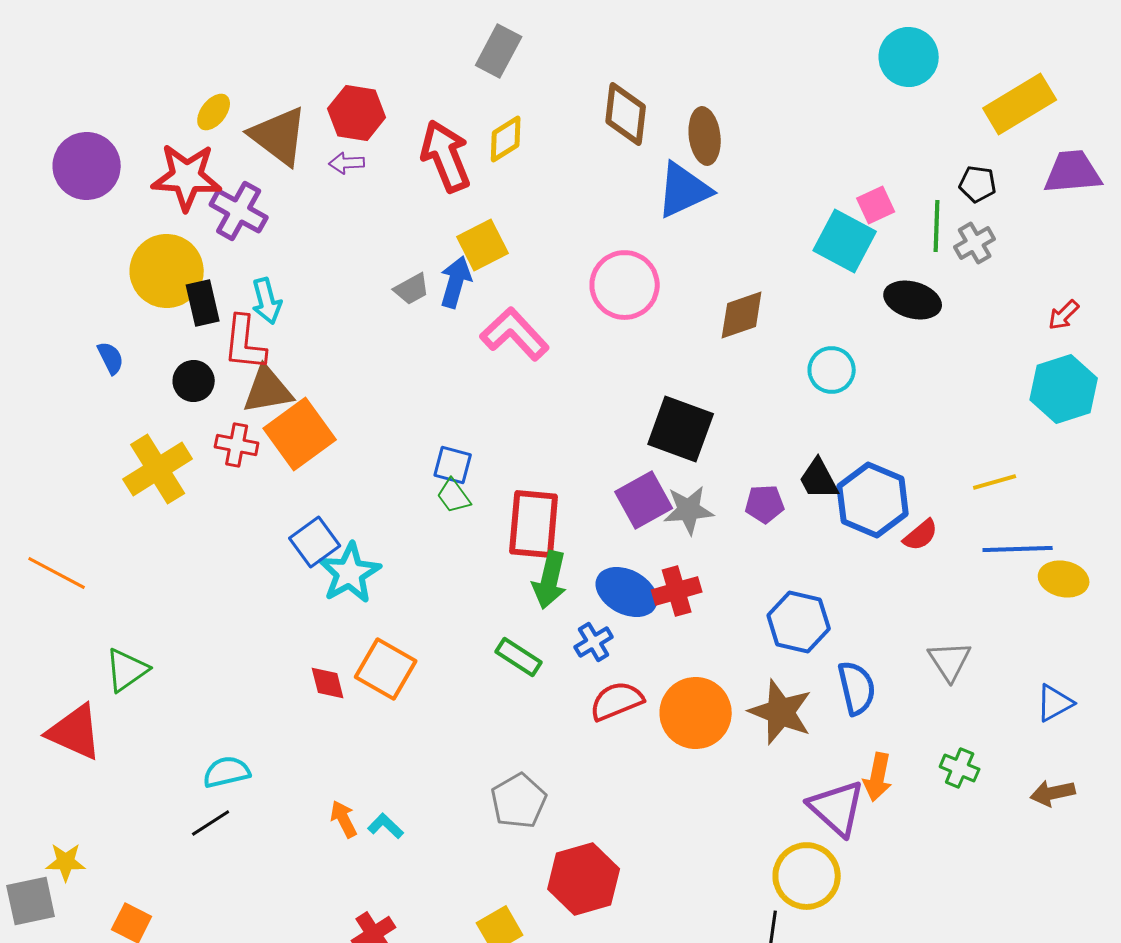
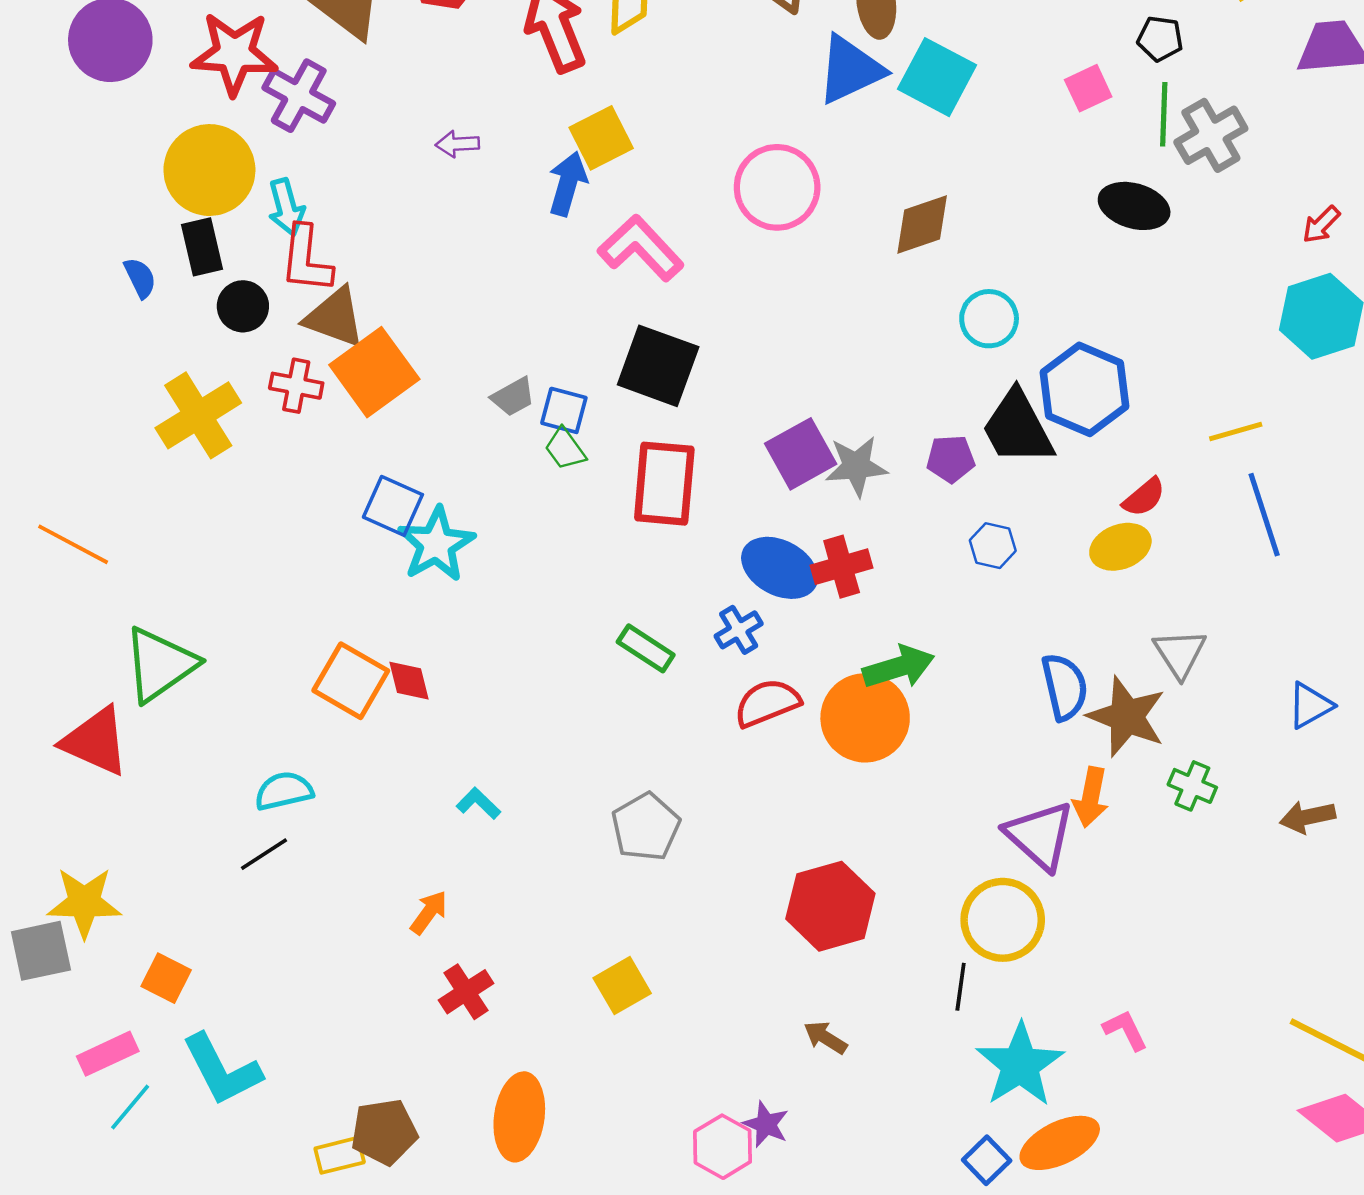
purple arrow: (347, 163) -> (457, 144), moved
black pentagon: (978, 184) -> (1160, 39), moved
cyan square: (845, 241) -> (937, 77), moved
gray cross: (975, 243) -> (1211, 135), size x1.4
gray trapezoid: (412, 289) -> (513, 397), moved
cyan arrow: (267, 301) -> (286, 207), moved
black rectangle: (203, 303) -> (202, 247), moved
cyan circle: (832, 370) -> (989, 319), moved
brown triangle: (268, 390) -> (335, 317), turned 30
black square: (681, 429) -> (658, 366), moved
black trapezoid: (819, 479) -> (1018, 428), size x1.5
blue hexagon: (873, 500) -> (1084, 389), moved
blue square: (315, 542) -> (393, 506), turned -30
blue line: (1018, 549) -> (1264, 515), turned 74
yellow ellipse: (1064, 579) -> (1120, 547), moved, turned -33
green arrow: (550, 580) -> (899, 667), moved, turned -120
blue hexagon: (799, 622) -> (993, 546), moved, size x0.6
orange square: (386, 669) -> (351, 681), moved
green triangle: (127, 670) -> (160, 665), size x1.4
brown star: (781, 712) -> (1127, 717), moved
orange arrow: (344, 819) -> (429, 912), moved, turned 63
cyan L-shape: (386, 826) -> (478, 803), moved
yellow star: (66, 862) -> (84, 902), size x1.5
red hexagon: (584, 879) -> (830, 906), moved

